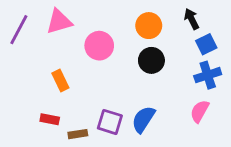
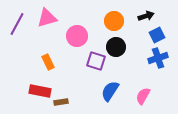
black arrow: (192, 19) -> (146, 16), turned 98
pink semicircle: (200, 111) -> (143, 96), moved
red rectangle: (50, 119) -> (40, 91), size x1.5
purple square: (110, 122) -> (96, 61), moved

